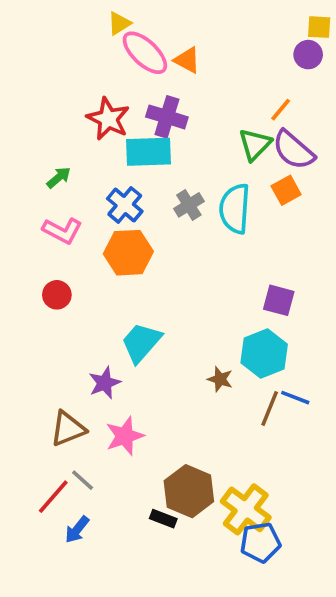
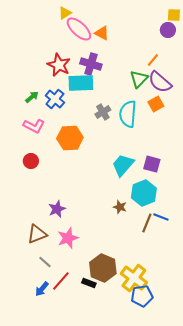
blue cross: (125, 205) -> (55, 99), moved
cyan trapezoid: (141, 343) -> (123, 165), moved
red line: (53, 497) -> (61, 281), moved

